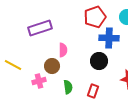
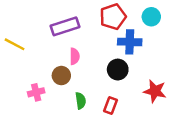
purple rectangle: (40, 28) -> (65, 26), moved
yellow line: (13, 65) -> (15, 44), moved
pink cross: (39, 81) -> (36, 92), moved

